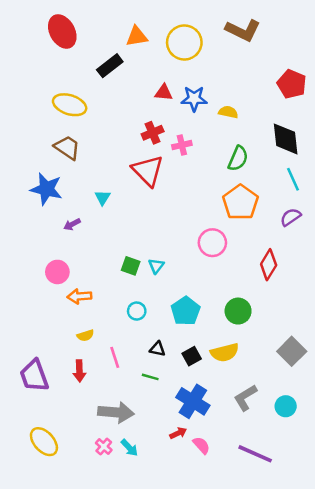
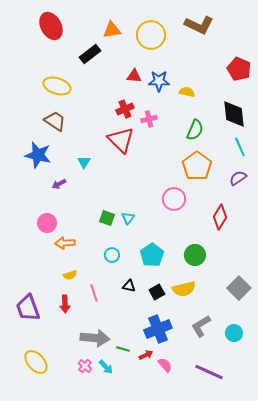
green line: (150, 377) -> (123, 349), moved
blue cross: (193, 401) -> (158, 329), turned 36

